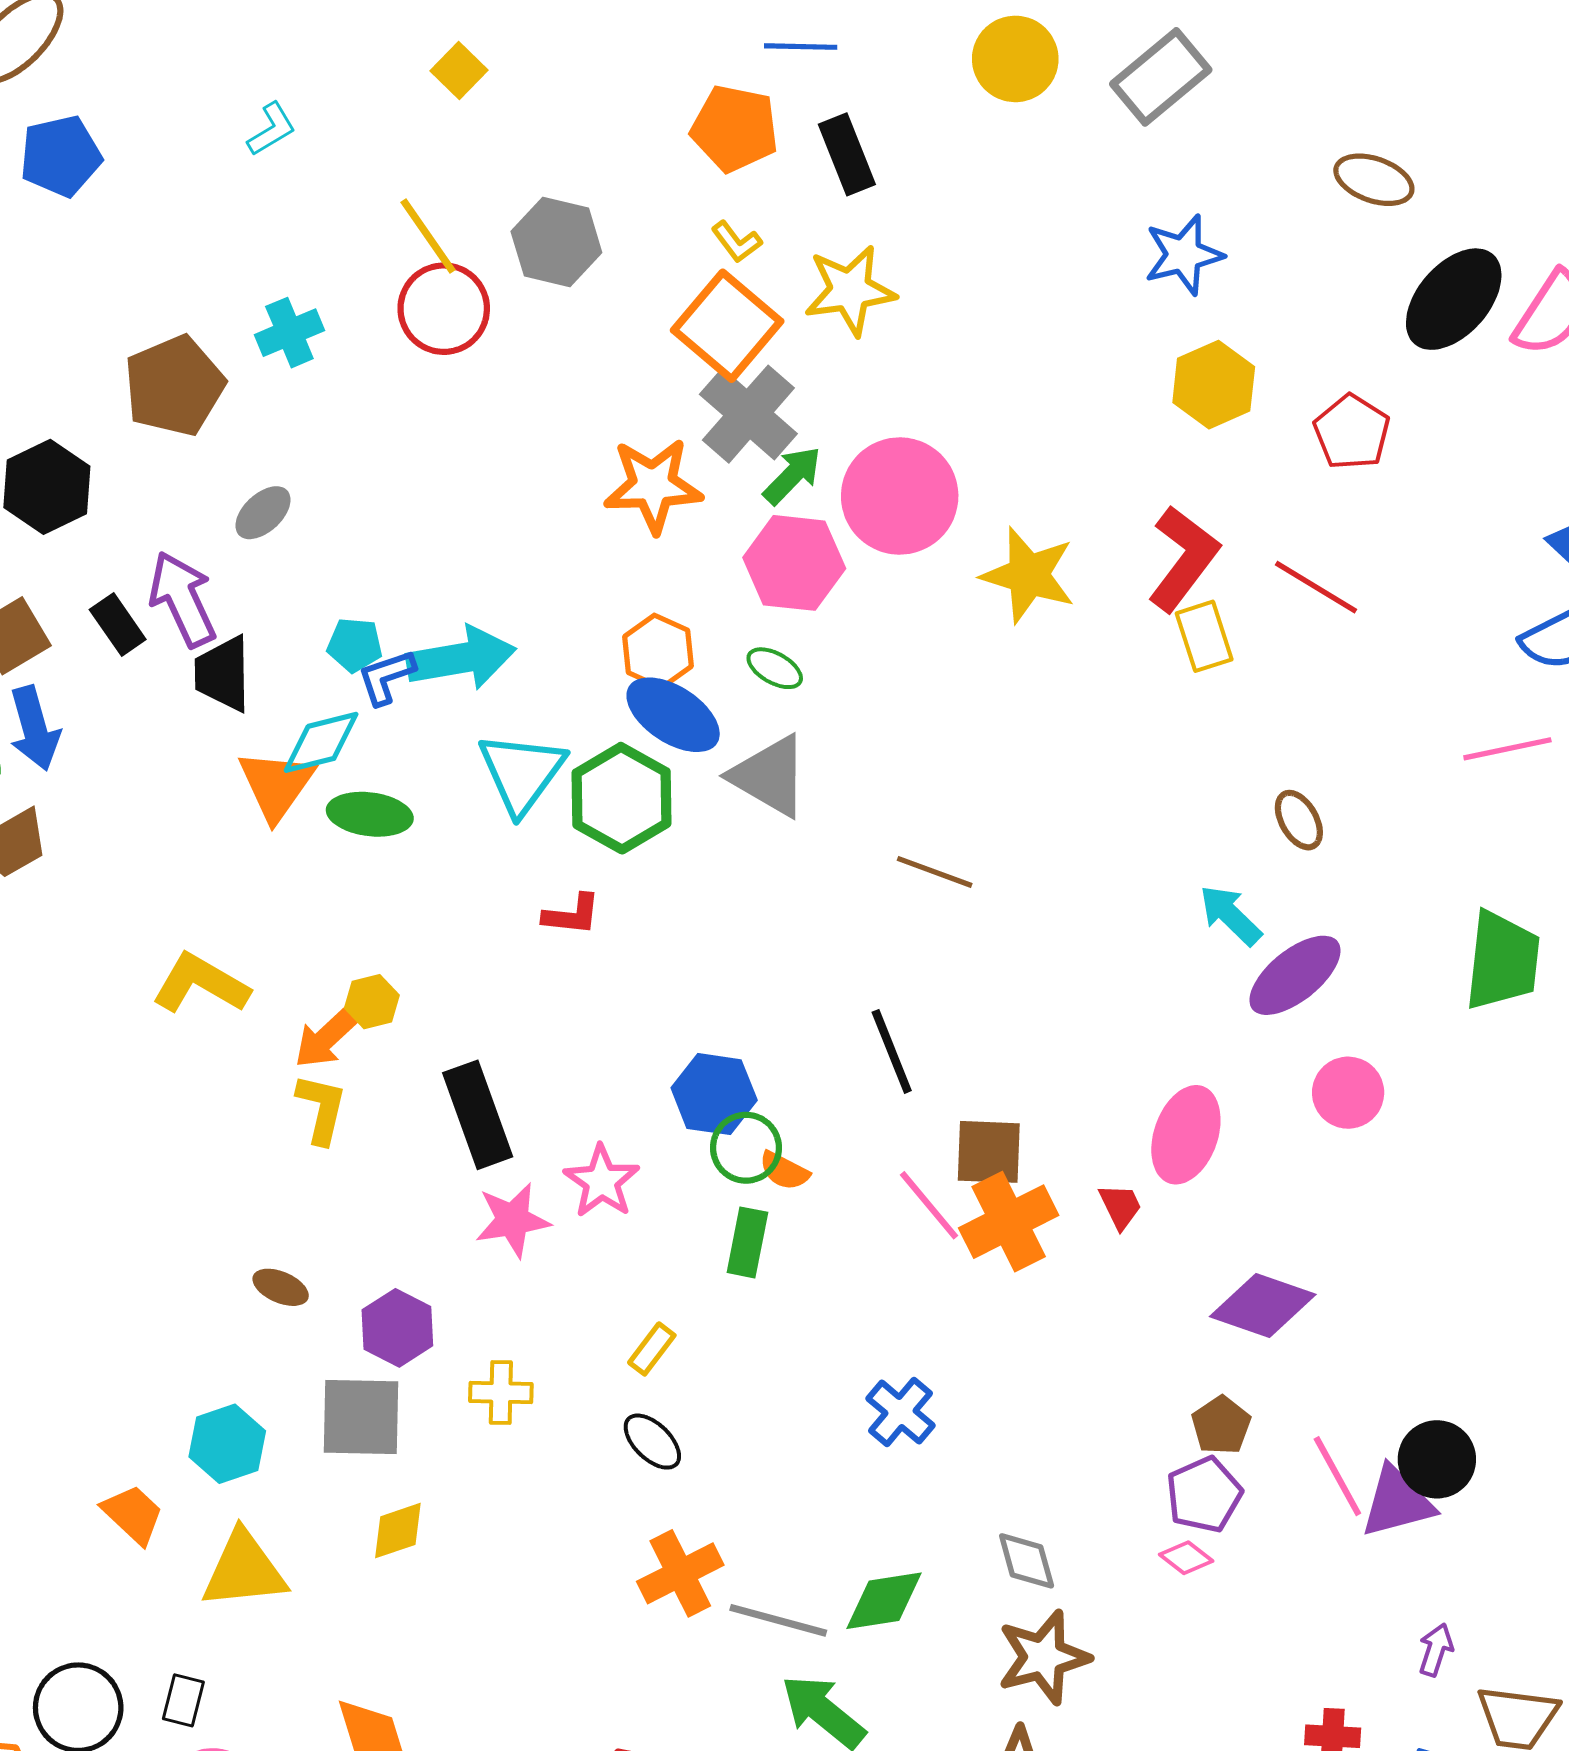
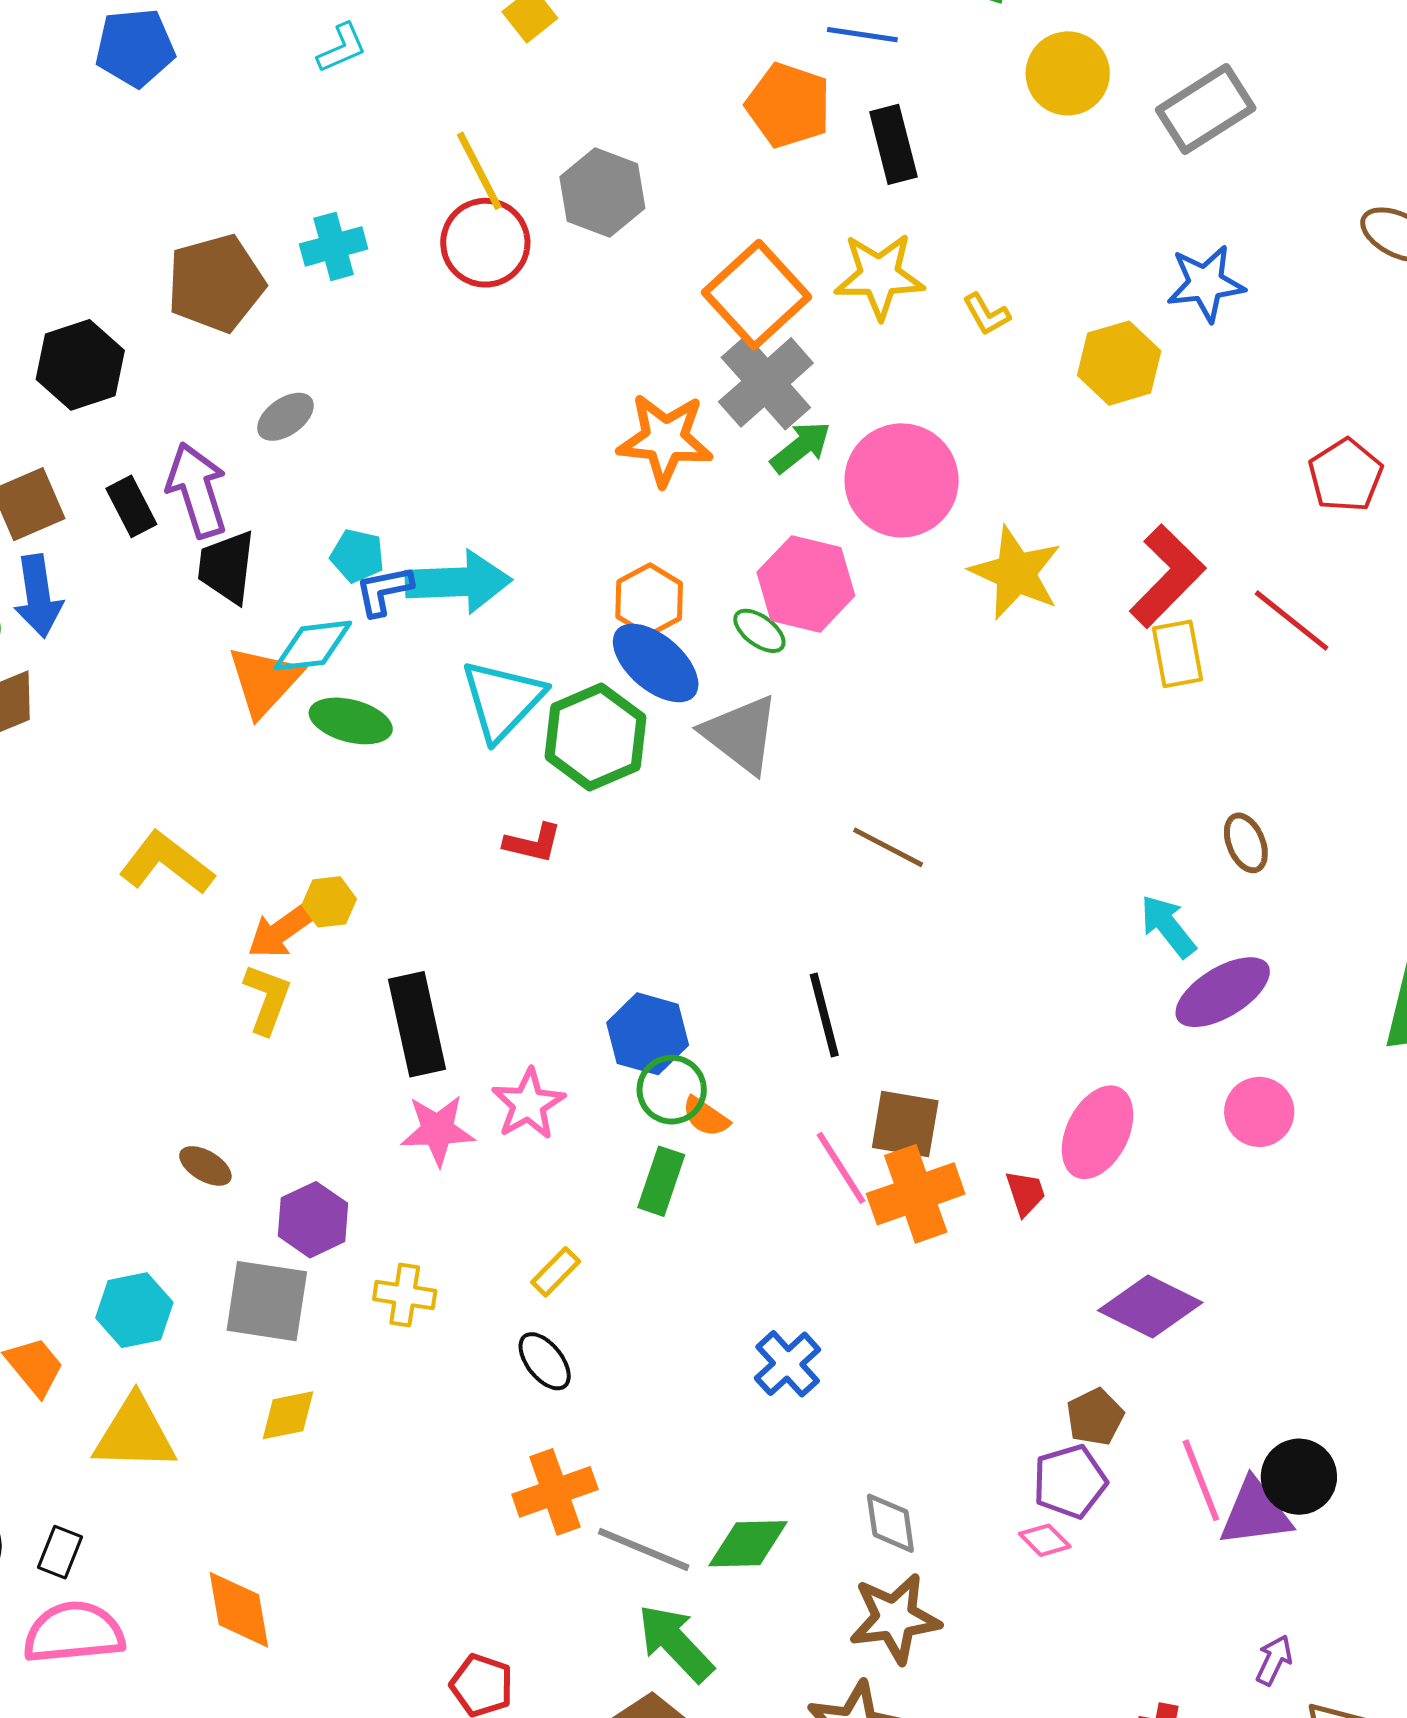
yellow L-shape: (737, 242) -> (986, 314), moved
yellow hexagon: (1214, 385) -> (1119, 363), moved
pink hexagon: (794, 563) -> (806, 584), moved

